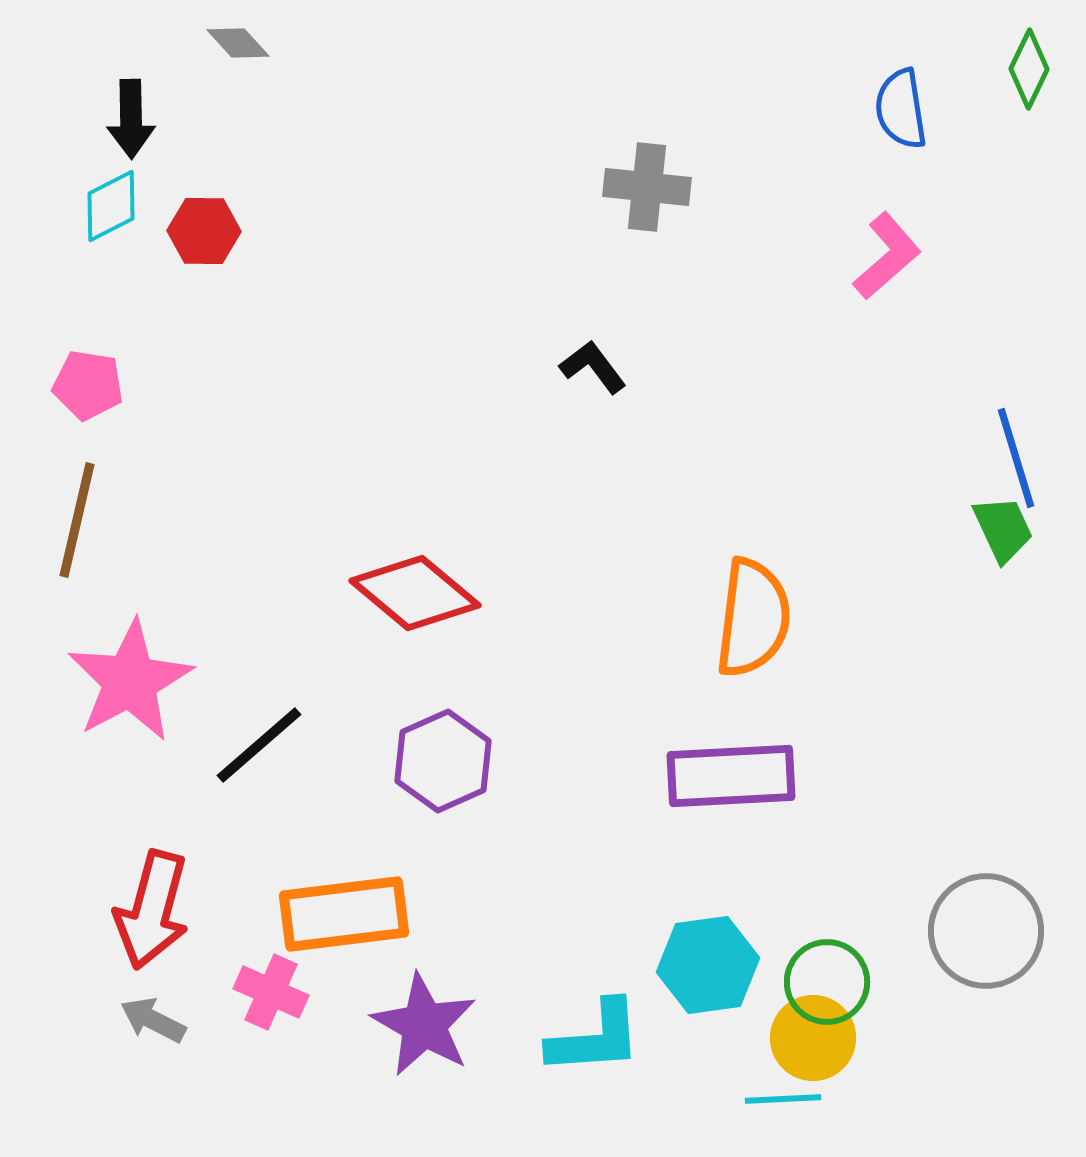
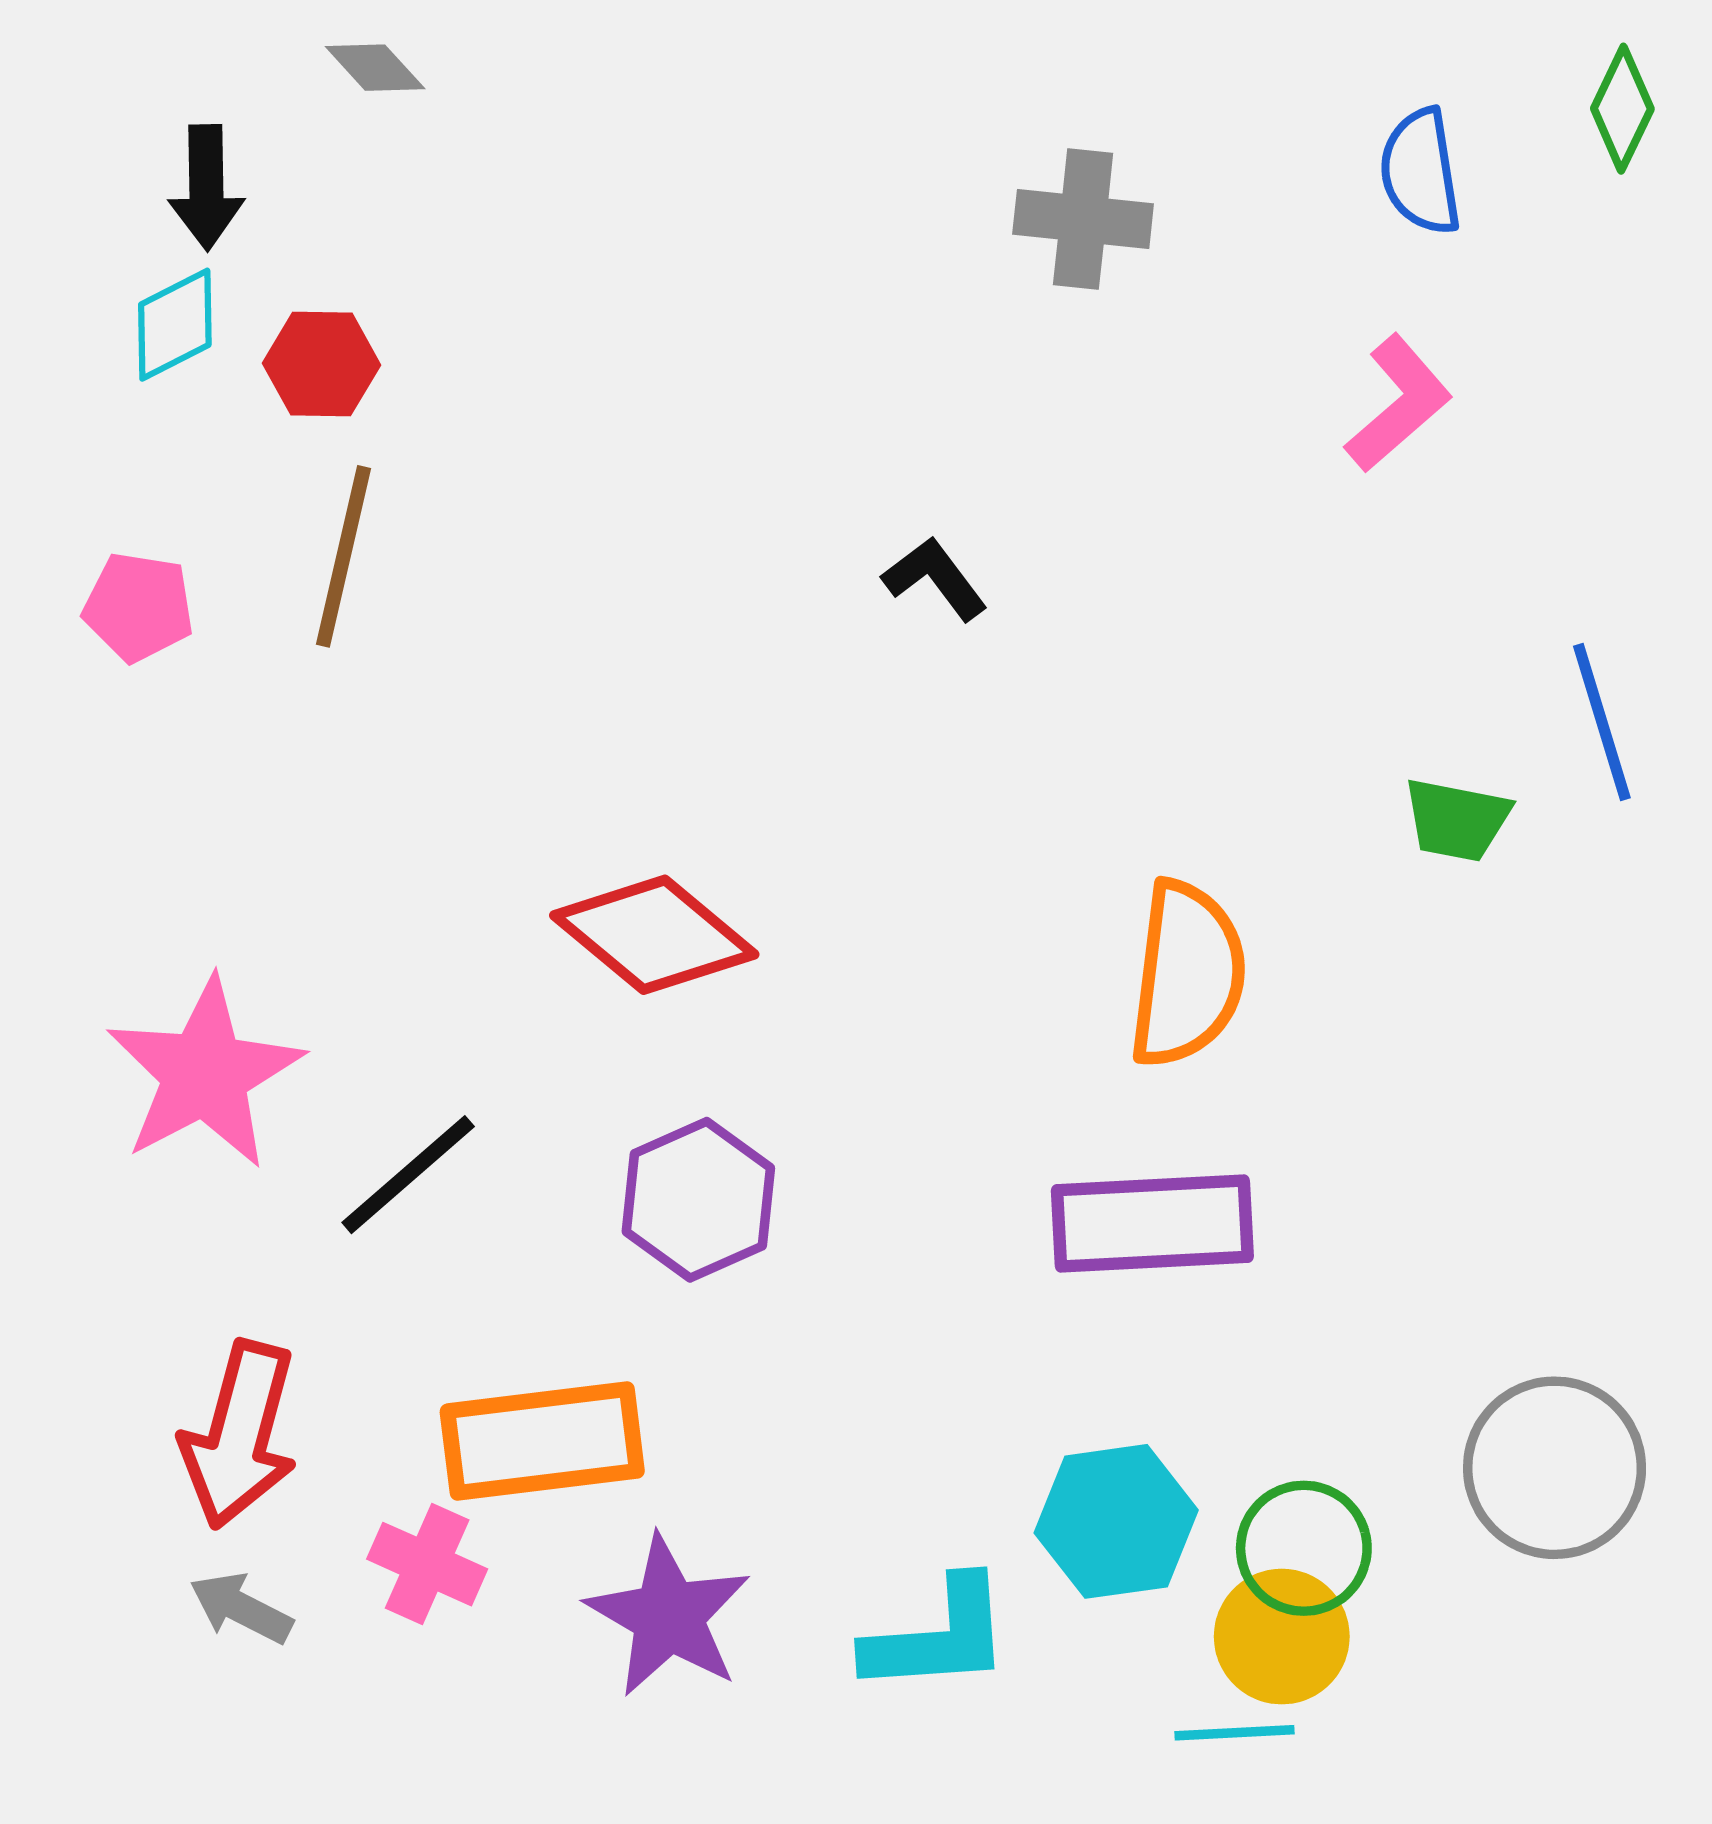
gray cross: (647, 187) -> (1083, 219), moved
brown line: (77, 520) -> (344, 556), moved
green trapezoid: (1003, 529) -> (1457, 820), moved, turned 126

